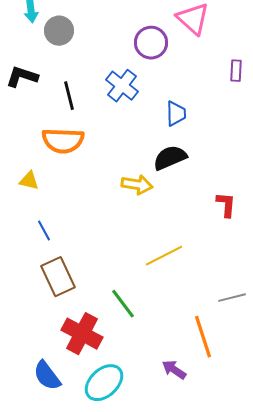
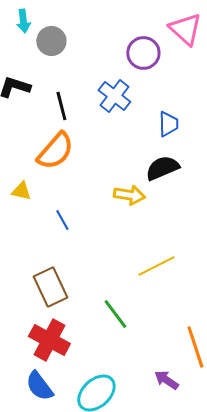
orange semicircle: (63, 141) -> (55, 151), turned -51
blue line: (44, 231) -> (62, 220), moved
red cross: (82, 334) -> (49, 340), moved

